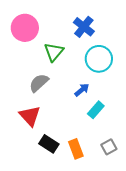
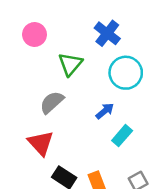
pink circle: (25, 28) -> (35, 35), size x0.7

